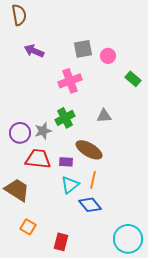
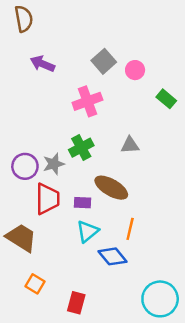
gray square: (83, 49) -> (104, 61), turned -30
red trapezoid: (38, 159) -> (47, 199), turned 84
orange line: (93, 180) -> (130, 229), moved

